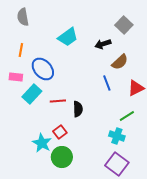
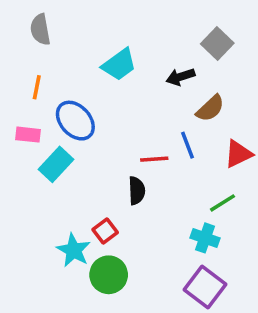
red line: (58, 101) -> (154, 159), moved

